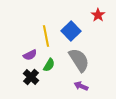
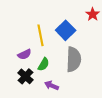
gray semicircle: (79, 60) -> (74, 59), turned 35
purple arrow: (81, 86) -> (52, 85), moved

